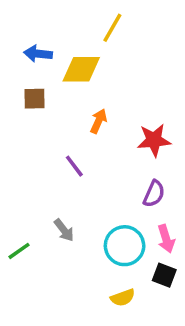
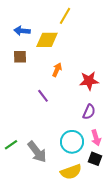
gray arrow: (64, 230) -> (37, 152), moved, size x1.6
yellow semicircle: (123, 298) -> (71, 172), size x1.5

